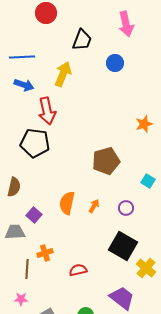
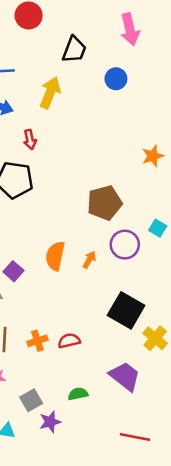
red arrow: (47, 111) -> (30, 140), size x0.6
purple circle: (126, 208) -> (125, 245), moved, size x1.5
orange cross: (45, 253) -> (37, 341), moved

